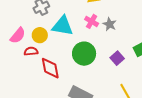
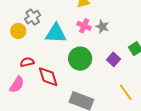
pink semicircle: (18, 35) -> (17, 85), moved
yellow circle: (40, 35) -> (18, 31), moved

